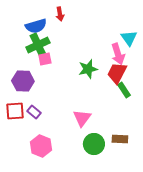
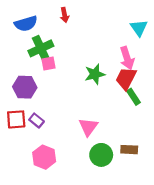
blue semicircle: (36, 26) -> (26, 24), moved
cyan triangle: (129, 38) -> (139, 28), moved

